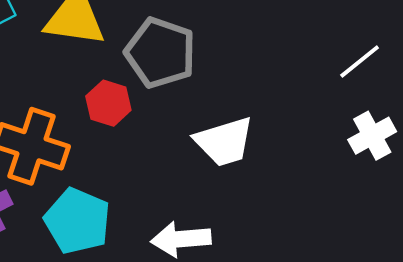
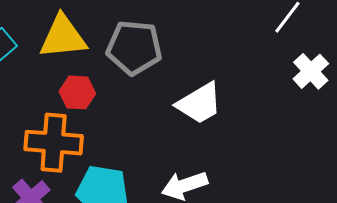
red hexagon: (108, 103) -> (77, 92), moved

